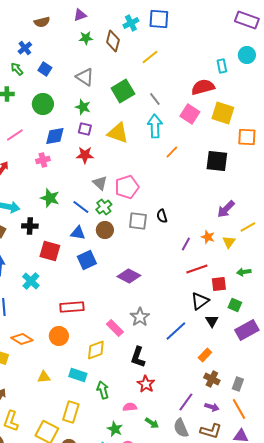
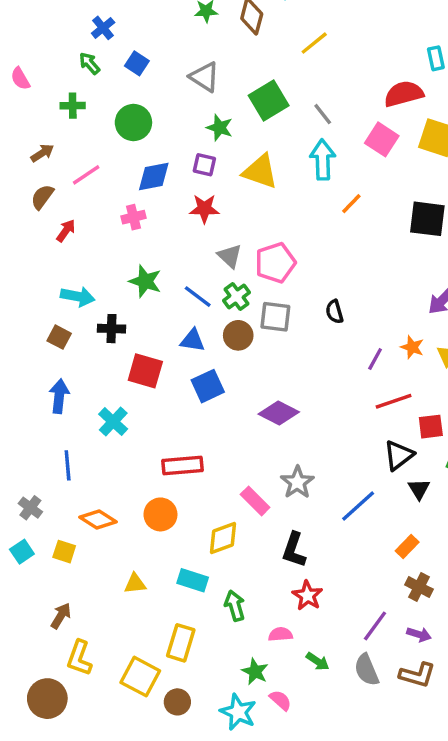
green star: (83, 107) -> (220, 128), moved
gray square: (138, 221) -> (275, 317), moved

